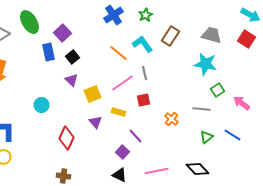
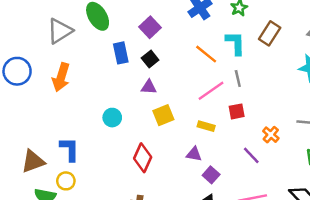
purple square: (62, 33) -> (150, 27), moved
cyan L-shape: (142, 44) -> (235, 43), turned 35
purple triangle: (72, 80) -> (149, 87), turned -40
yellow square: (92, 94) -> (163, 115), moved
purple triangle: (96, 122) -> (194, 154), moved, turned -40
purple line: (136, 136) -> (251, 155), moved

